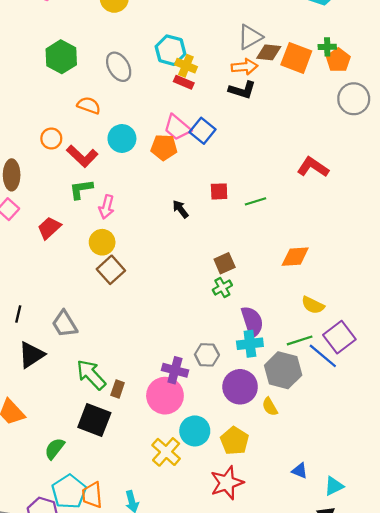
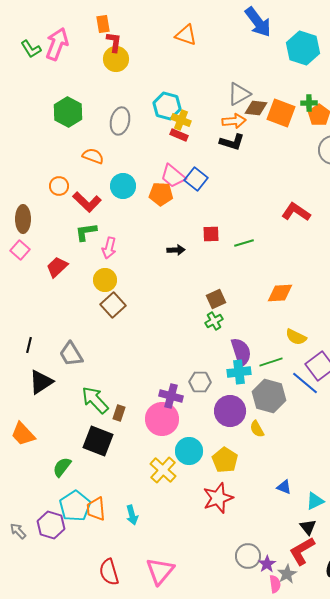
gray ellipse: (119, 67) -> (120, 121), turned 44
black arrow: (180, 209) -> (176, 250), turned 126
green line: (300, 340) -> (271, 362), moved

